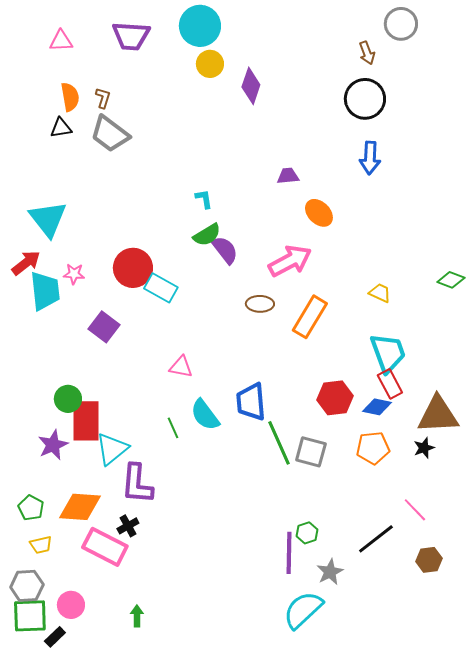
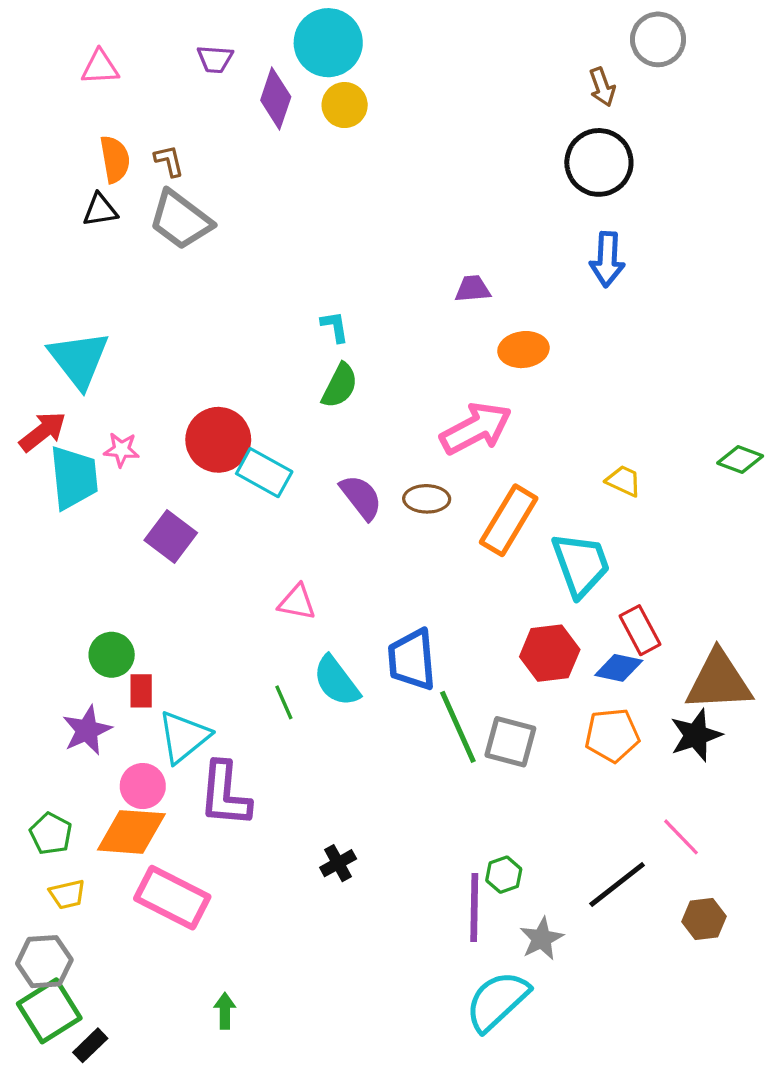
purple trapezoid: (131, 36) -> (215, 59), size x0.6
purple diamond: (251, 86) -> (276, 98), moved
brown L-shape: (103, 98) -> (169, 161), turned -30
orange ellipse: (319, 213) -> (523, 350), turned -52
green semicircle: (207, 235) -> (340, 386), turned -32
purple semicircle: (225, 250) -> (361, 497), moved
cyan trapezoid: (388, 353) -> (581, 565), moved
red rectangle: (86, 421) -> (141, 691), size x0.5
black star: (424, 448) -> (696, 735), size x1.5
black cross: (128, 526) -> (338, 863), moved
pink circle: (71, 605) -> (143, 786), moved
green square: (30, 616) -> (49, 1011), turned -30

